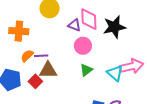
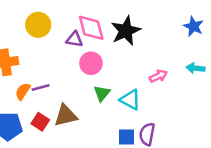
pink arrow: (132, 66) -> (159, 76), size x0.6
brown triangle: (48, 70) -> (66, 116), moved
cyan triangle: (115, 73) -> (130, 100), moved

